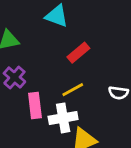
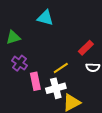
red rectangle: (78, 53) -> (86, 48), moved

